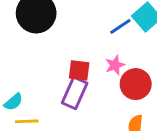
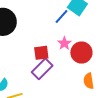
purple rectangle: (75, 93) -> (42, 69), turned 35

